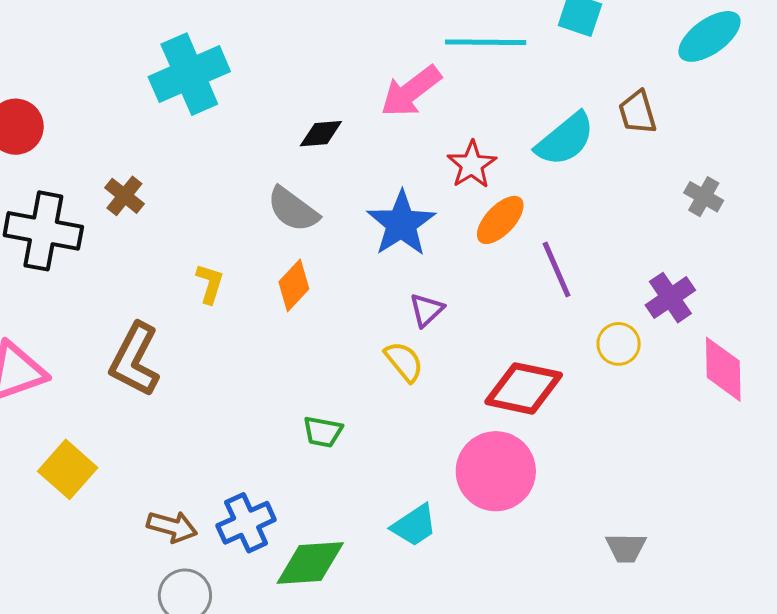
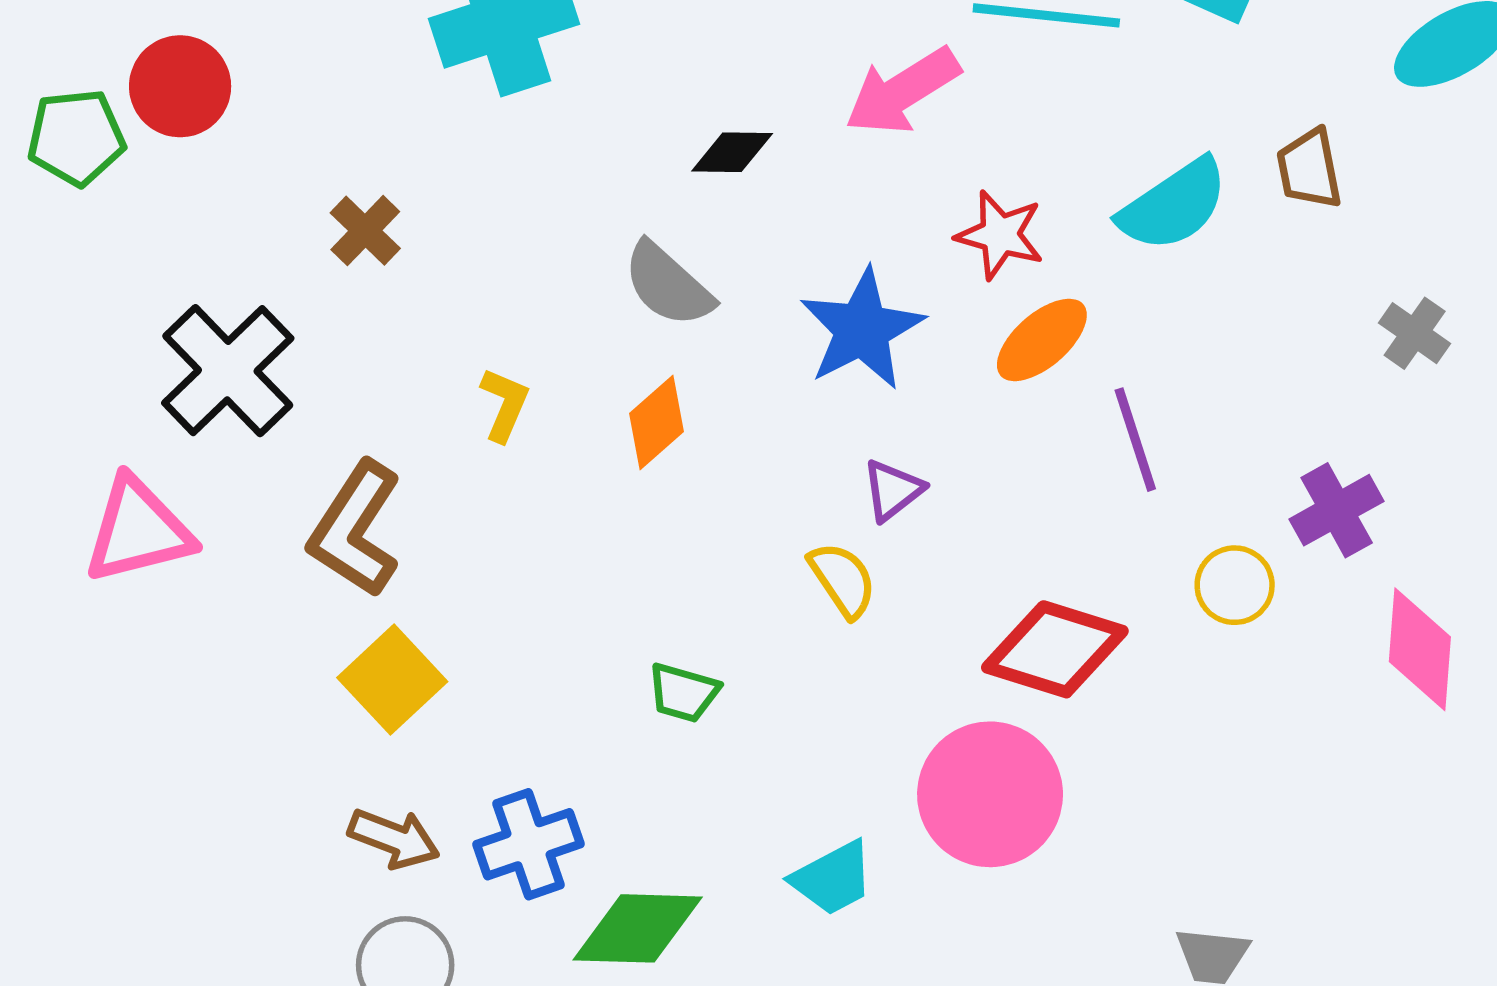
red star: (472, 165) -> (1000, 235), turned -30
black cross: (43, 231) -> (228, 371), moved, turned 30
yellow square: (68, 469) -> (392, 680), moved

